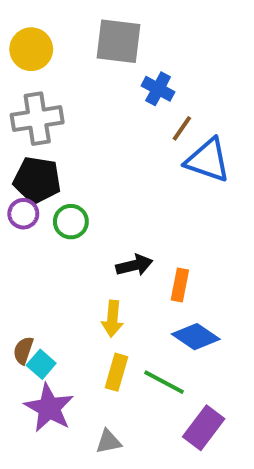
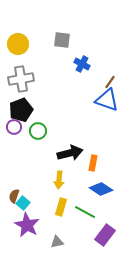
gray square: (118, 41) -> (62, 40), size x0.7
brown line: (182, 128) -> (110, 82), moved
black pentagon: (37, 180) -> (21, 110), turned -30
black arrow: (134, 265) -> (70, 153), size x1.4

